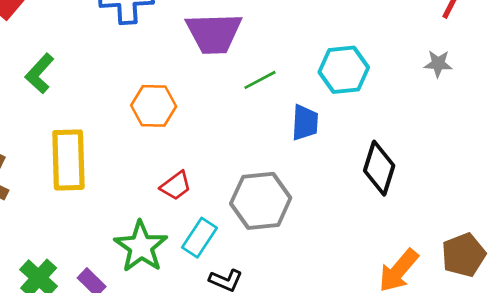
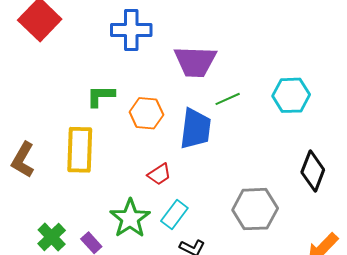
green L-shape: (40, 73) -> (101, 96), moved, turned 44
blue trapezoid: (305, 123) -> (195, 129), moved, size x1.5
gray hexagon: (261, 201) -> (255, 209), moved

